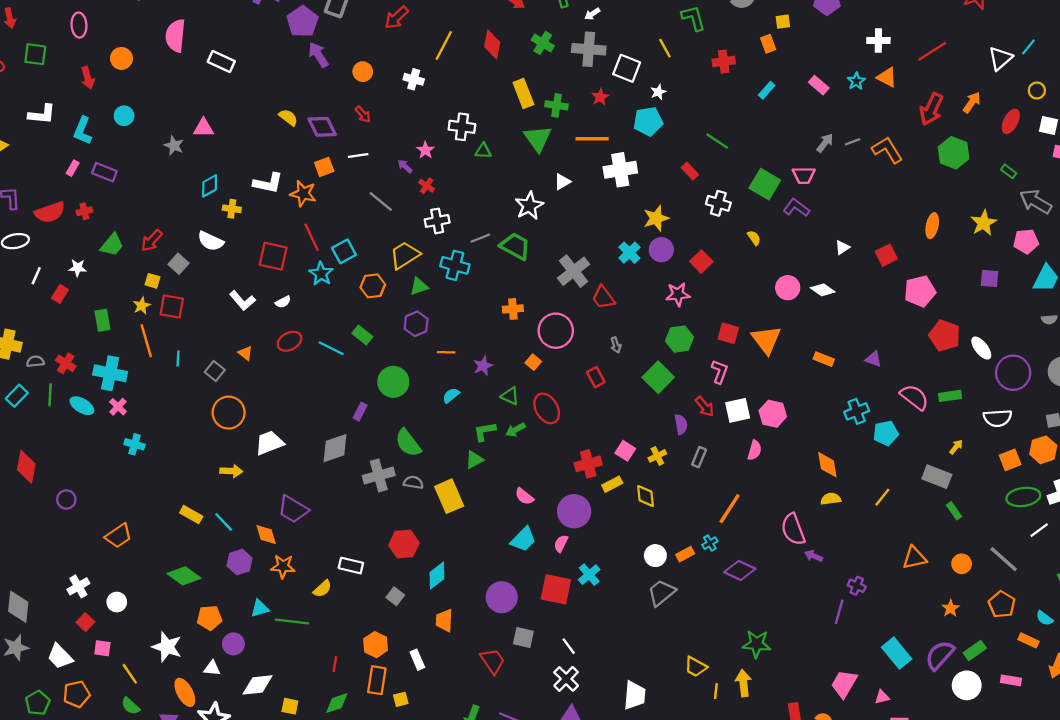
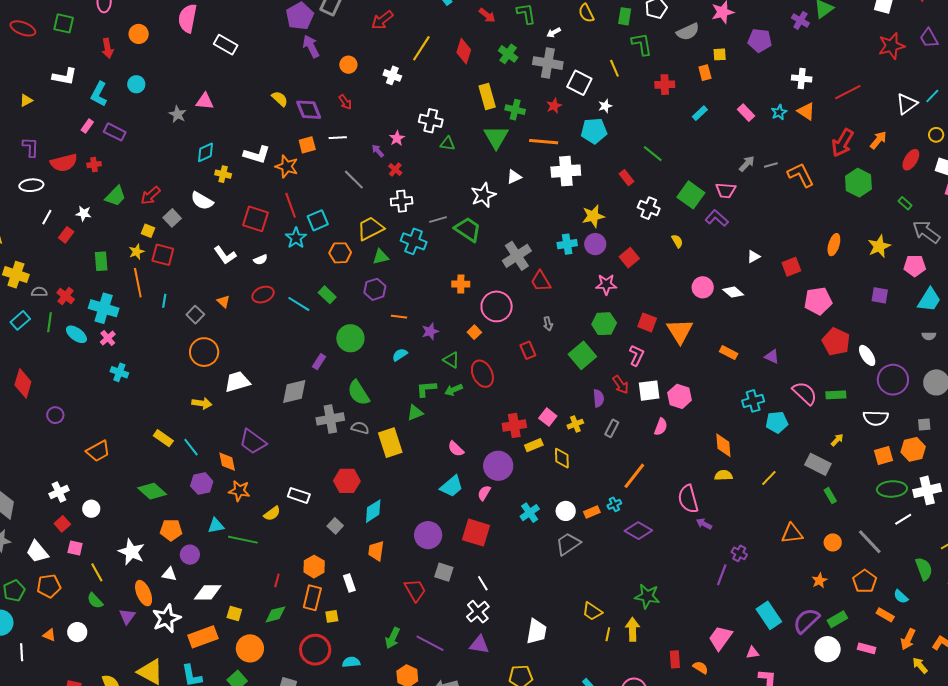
cyan cross: (629, 253) -> (567, 244), turned 30
cyan cross: (589, 575) -> (530, 513), moved

